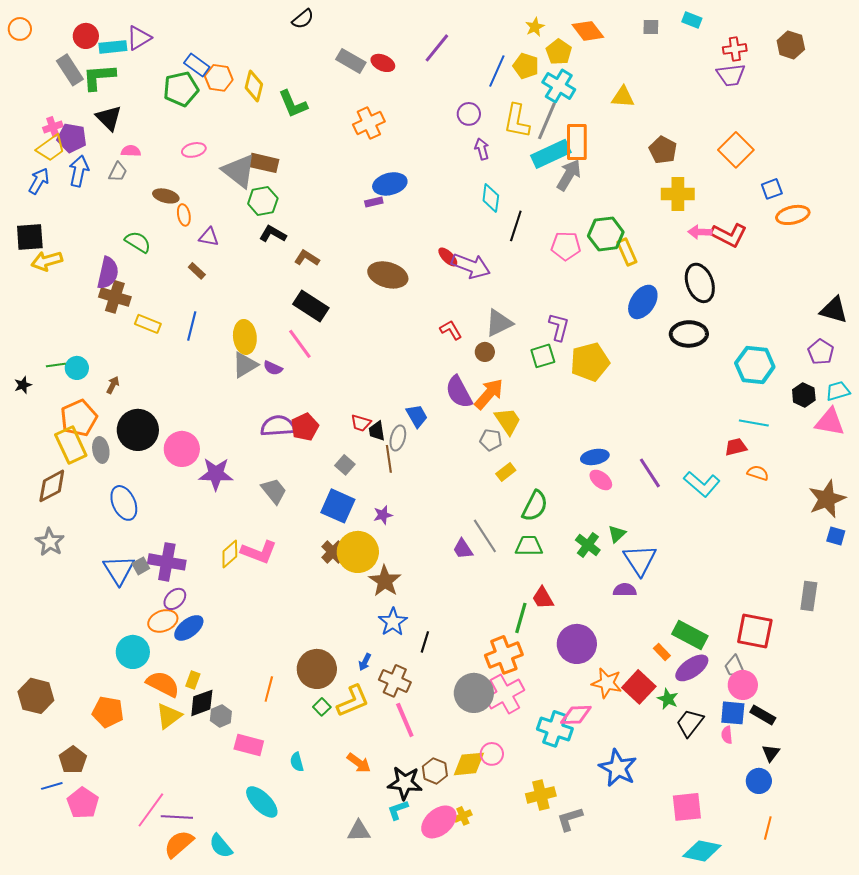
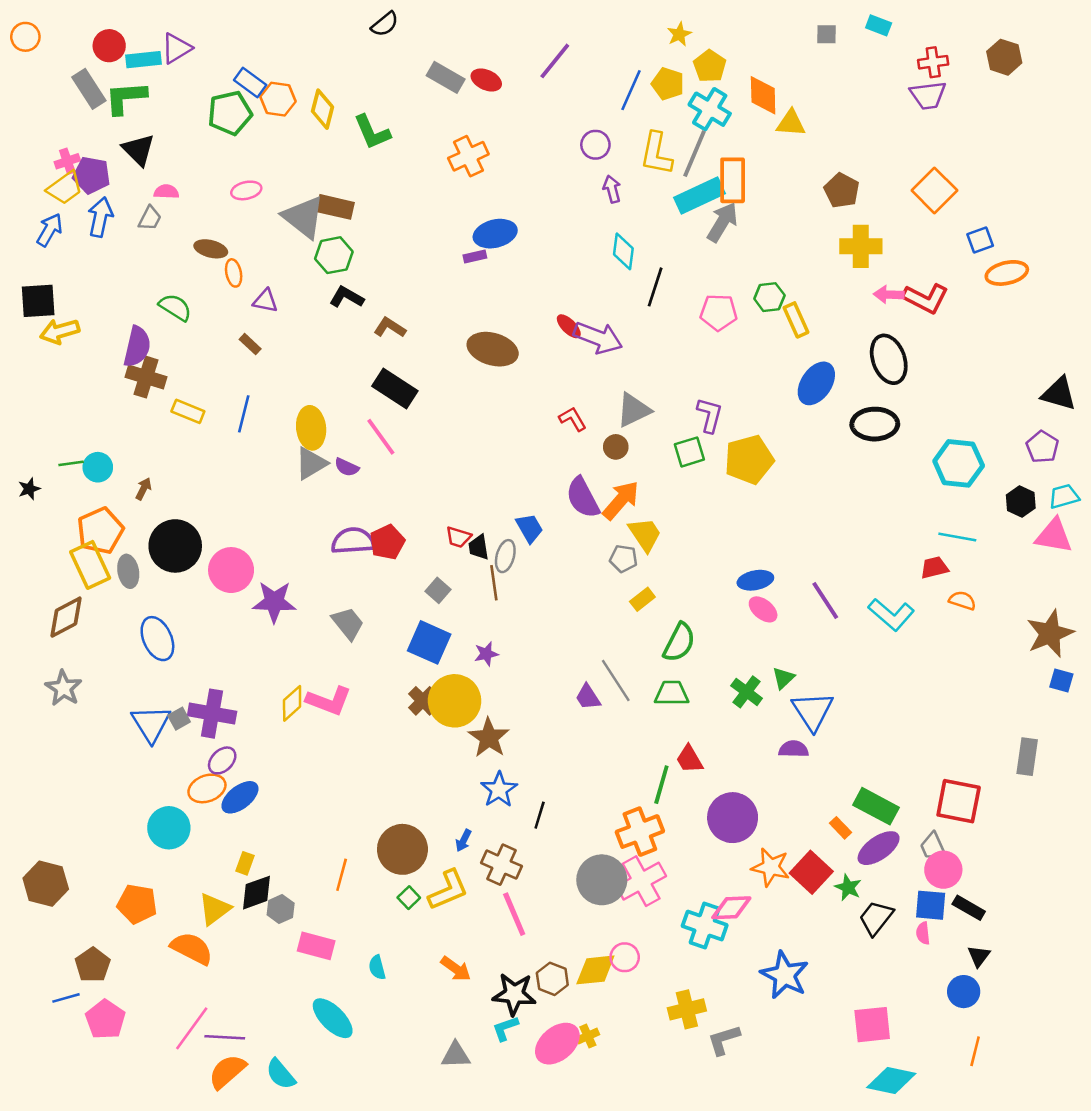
orange diamond: (588, 31) -> (763, 95), moved, turned 36
green hexagon: (606, 234) -> (769, 297), size x0.7
orange semicircle: (163, 684) -> (192, 948), moved

